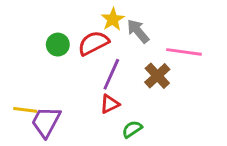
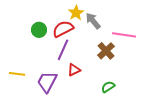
purple line: (111, 74) -> (63, 50), moved
purple trapezoid: (46, 122) -> (47, 82), moved
green semicircle: (132, 129) -> (108, 87), moved

